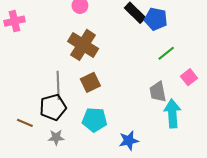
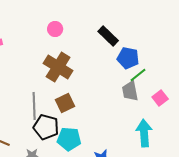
blue pentagon: (156, 19) -> (128, 58), moved
gray trapezoid: (158, 92) -> (130, 91), moved
black pentagon: (53, 107) -> (46, 127), moved, turned 30

